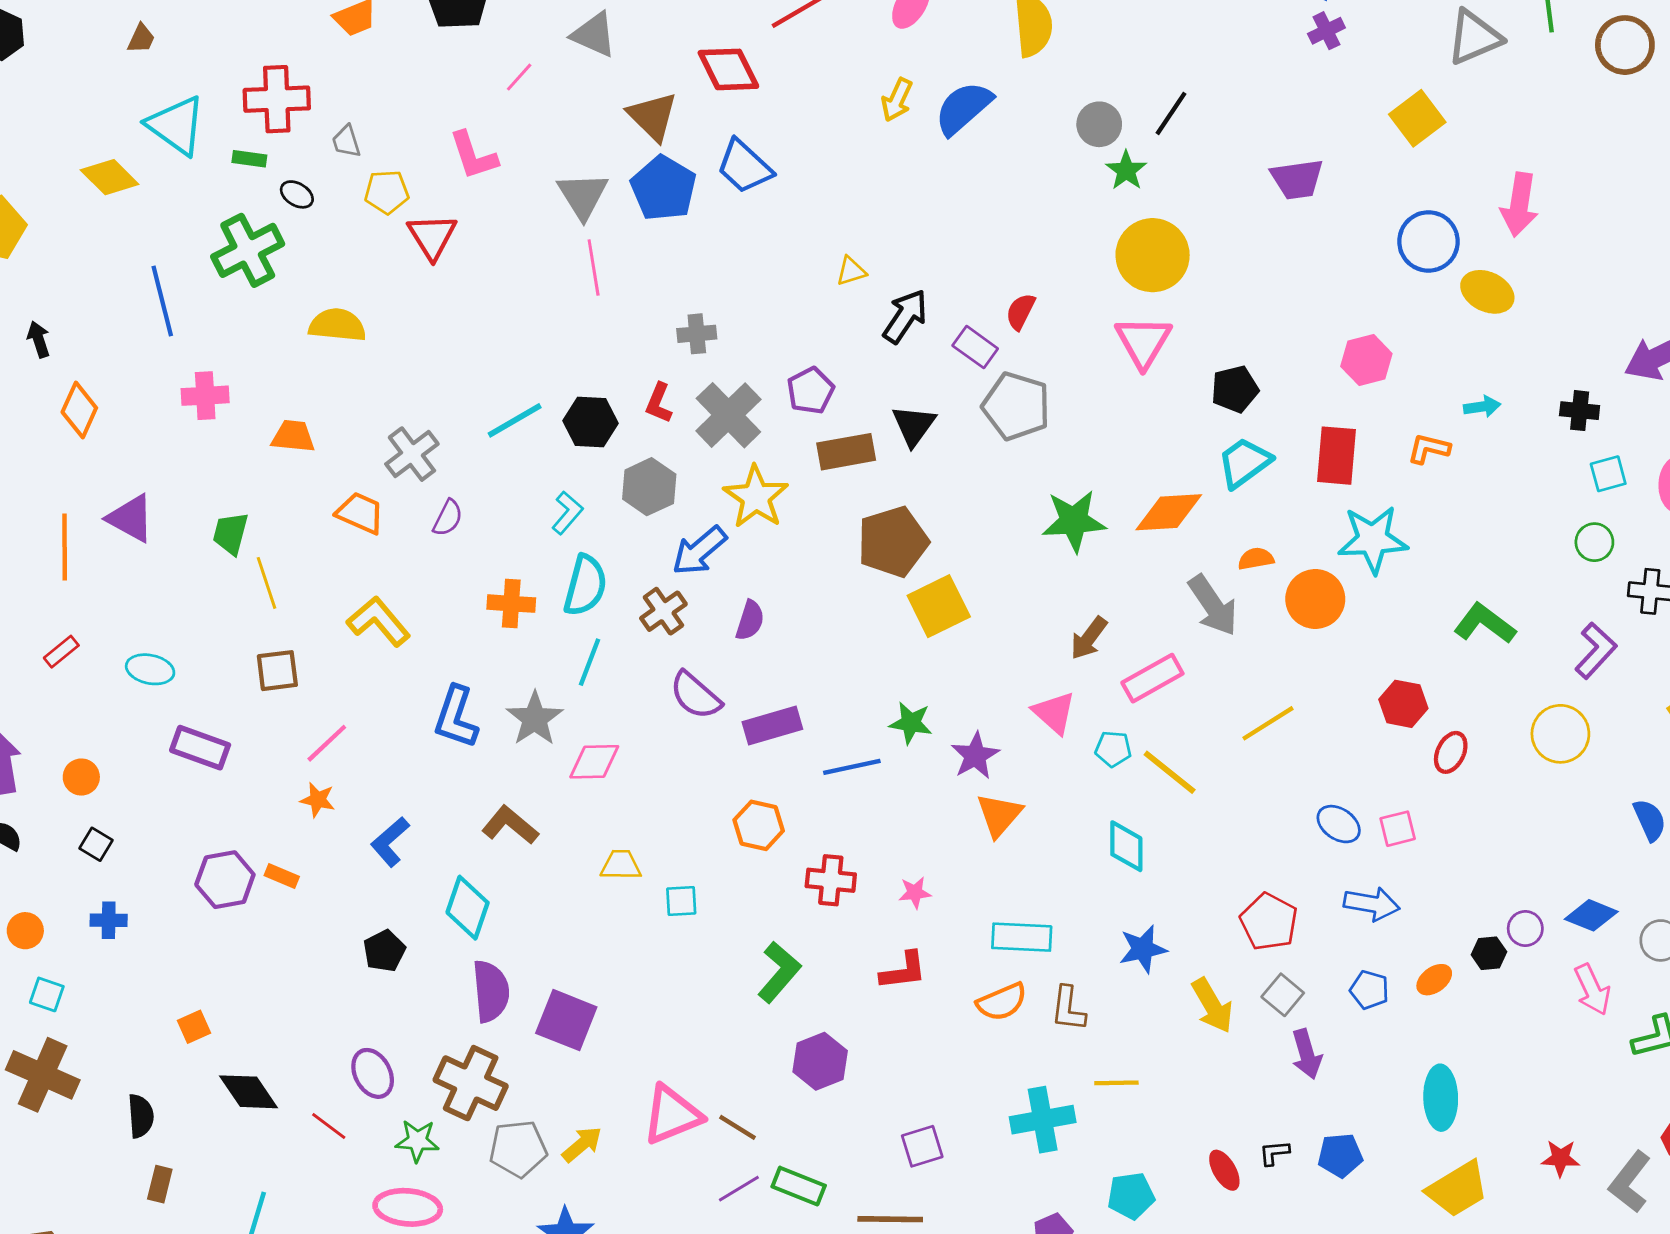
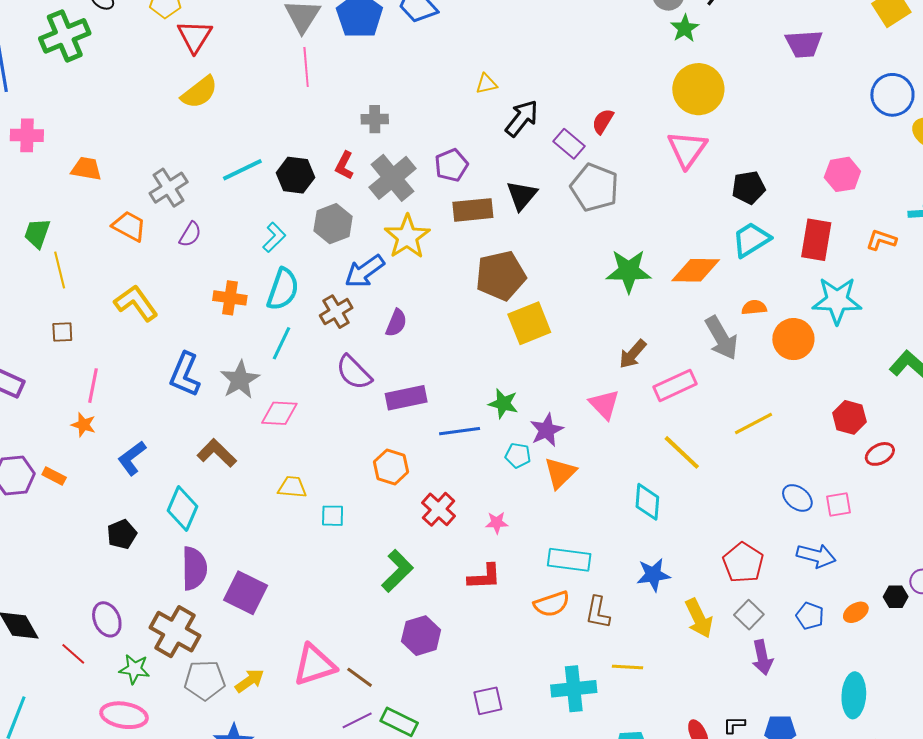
yellow semicircle: (337, 325) -> (199, 92), moved, turned 132
brown square: (277, 671) -> (62, 332), size x0.7
pink line: (327, 743) -> (93, 386), turned -40
cyan pentagon: (1113, 749) -> (518, 455), moved
red ellipse: (1451, 752) -> (880, 454), turned 32
red cross: (831, 880) -> (439, 509), turned 32

